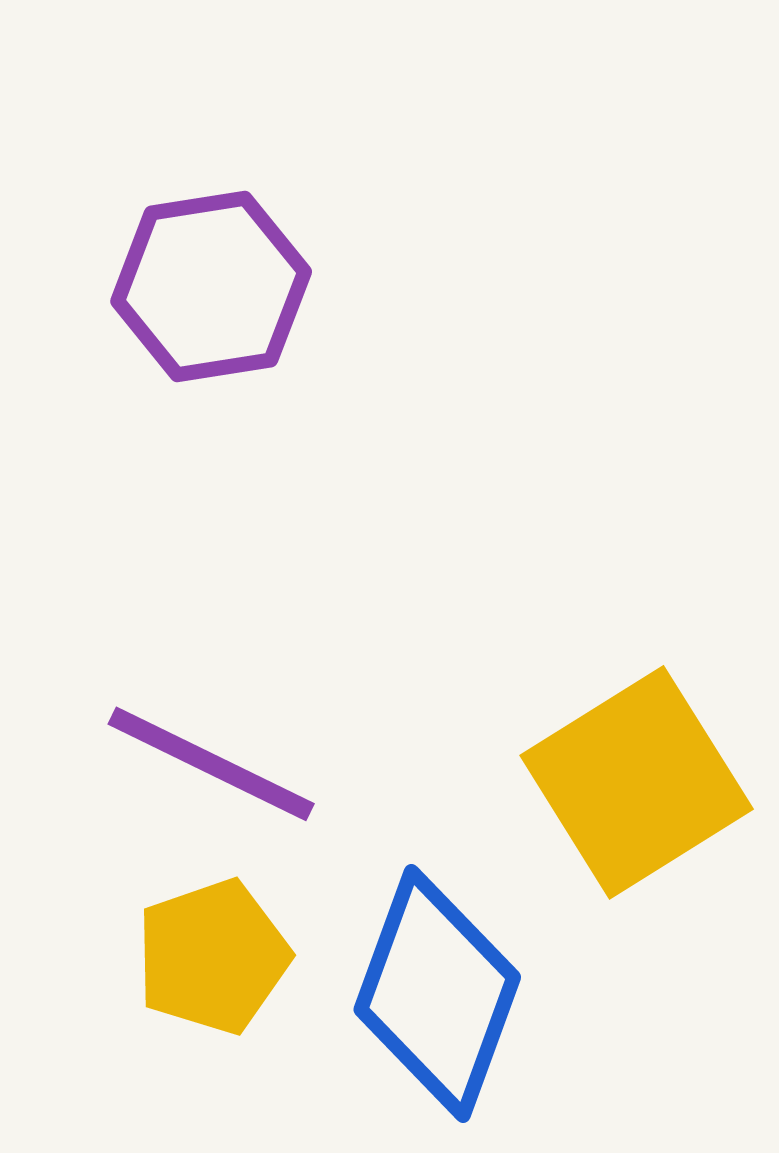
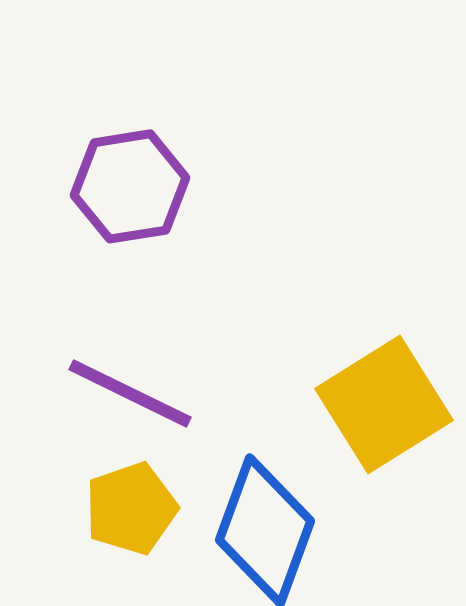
purple hexagon: (211, 286) -> (130, 186), moved

